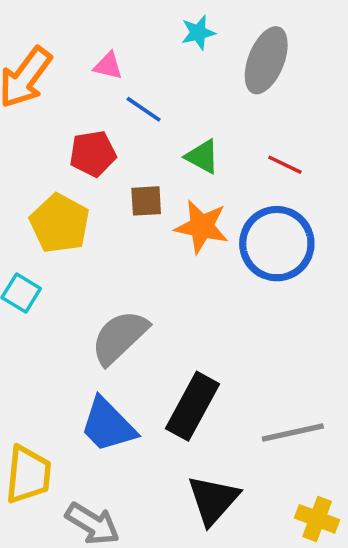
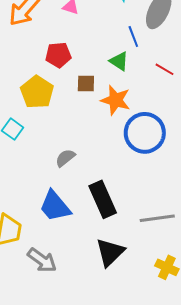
blue line: (144, 109) -> (133, 36), moved, turned 30
blue circle: (277, 244) -> (145, 133), moved
gray semicircle: (120, 337) -> (65, 158), size x0.6
black rectangle: (193, 406) -> (103, 199), turned -57

